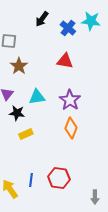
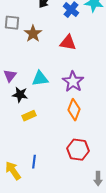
brown star: (19, 66) -> (33, 34), moved
red hexagon: (59, 178) -> (78, 150), moved

